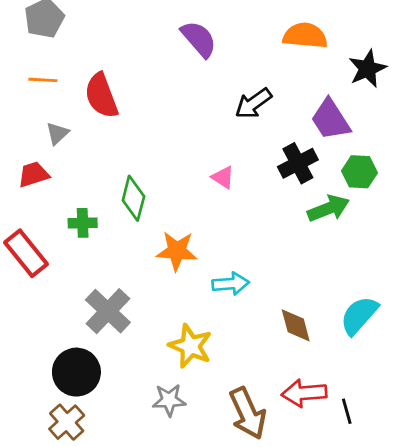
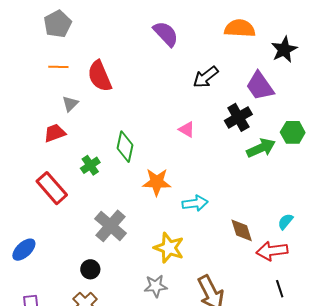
green hexagon: (359, 172) -> (293, 132), moved
green cross: (83, 223) -> (90, 165), turned -30
cyan semicircle: (359, 315) -> (285, 222), size x0.6
black circle: (76, 372) -> (90, 269), size x0.6
red arrow: (304, 393) -> (272, 251), moved

